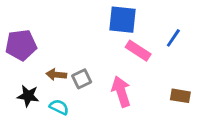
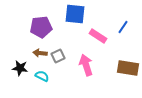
blue square: (123, 20) -> (75, 14), moved
purple pentagon: (21, 45) -> (41, 27), moved
brown rectangle: (180, 96) -> (128, 68), size x1.5

